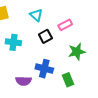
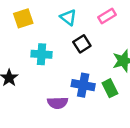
pink rectangle: (65, 25) -> (107, 16), moved
green rectangle: (68, 80) -> (110, 88), moved

